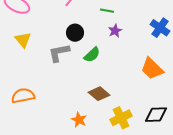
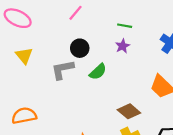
green line: (107, 11) -> (125, 26), moved
brown diamond: (99, 94) -> (129, 111), moved

